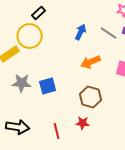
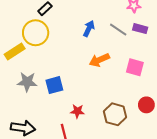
brown hexagon: (91, 97) -> (115, 114), moved
red star: (83, 123) -> (77, 111), moved

